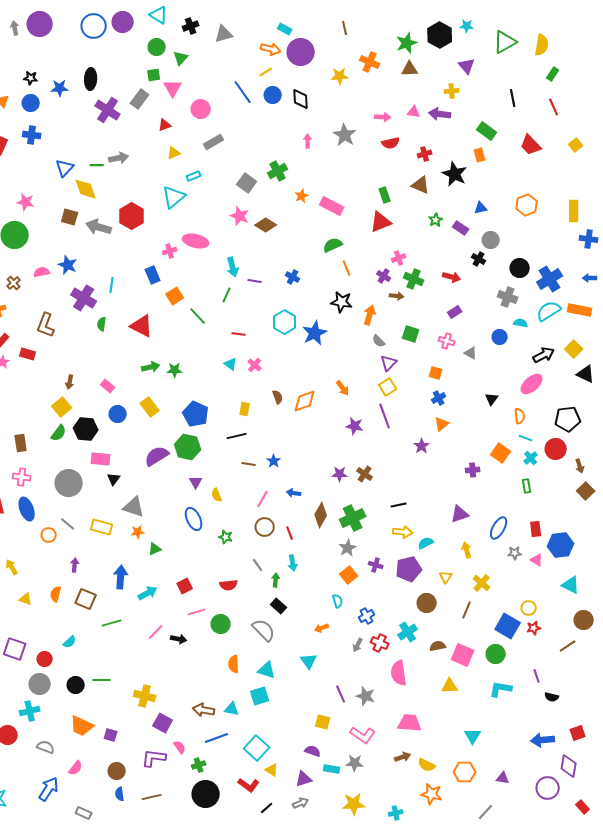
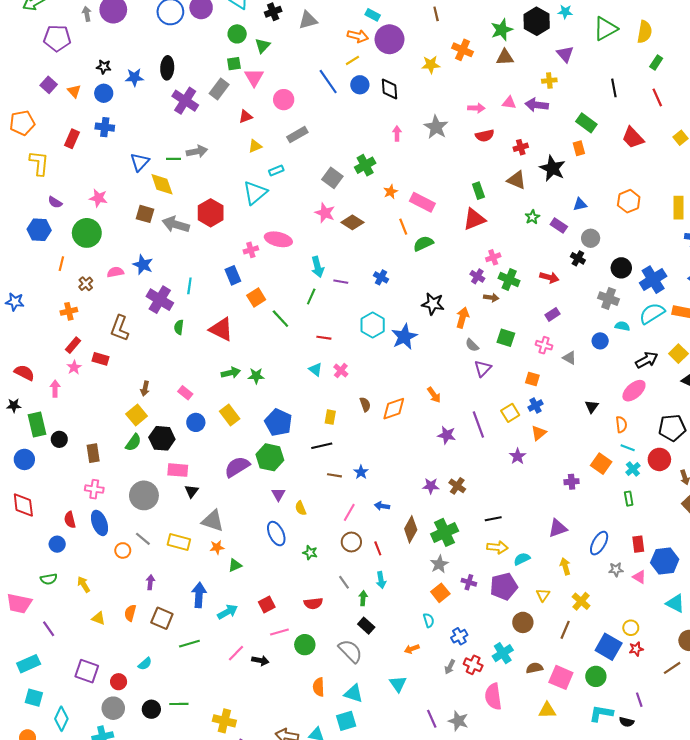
orange line: (347, 268) -> (403, 227), moved
yellow square: (388, 387) -> (510, 413), moved
black semicircle: (552, 697) -> (627, 722), moved

